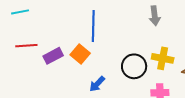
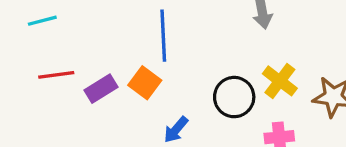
yellow cross: (163, 58) -> (280, 81), turned 30

